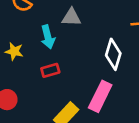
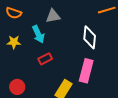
yellow star: (14, 51) -> (14, 42), moved

